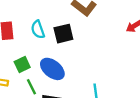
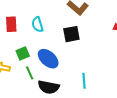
black square: (63, 34) -> (71, 34), moved

